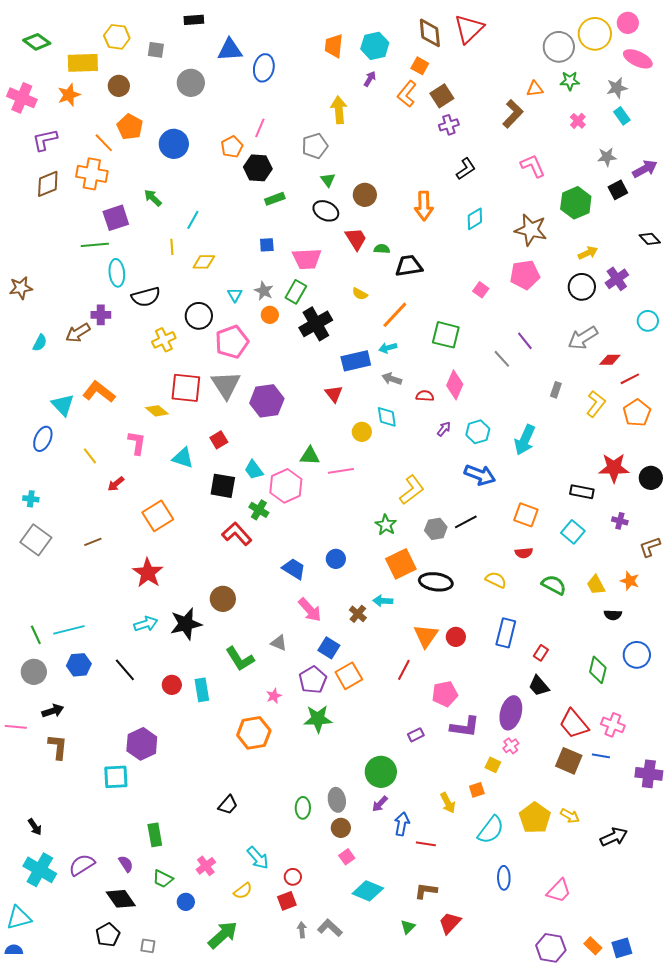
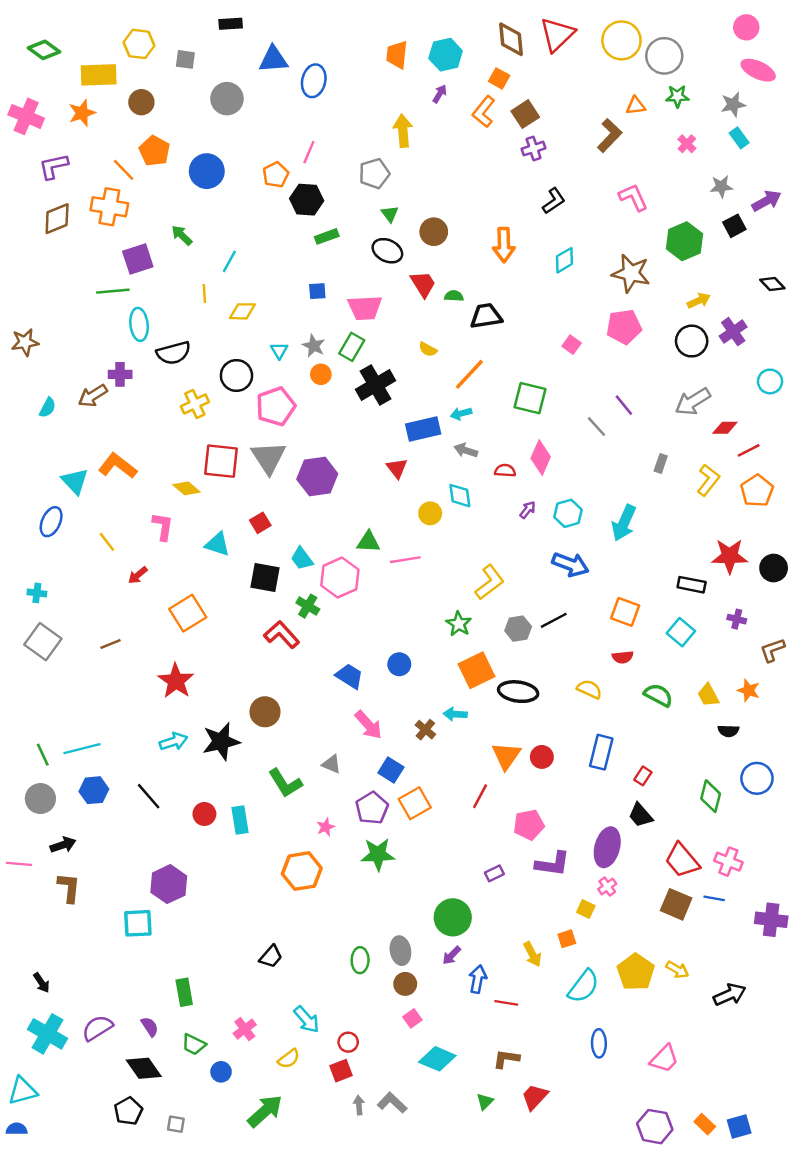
yellow circle: (595, 34) -> (621, 40), moved

